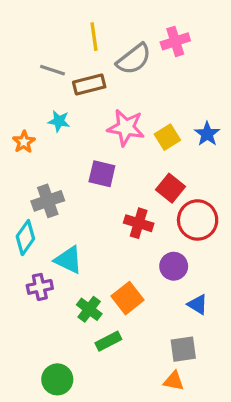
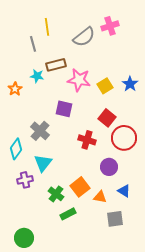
yellow line: (94, 37) -> (47, 27), moved
gray line: (53, 70) -> (33, 44), turned 56
brown rectangle: (89, 84) -> (56, 65), moved
gray cross: (48, 201) -> (40, 131), moved, turned -30
cyan triangle: (68, 260) -> (43, 163), turned 42
green circle: (57, 379) -> (24, 238), moved
orange triangle: (174, 381) -> (100, 197), moved

